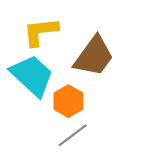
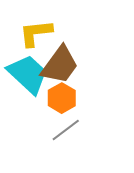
brown trapezoid: (94, 56) -> (60, 65), moved

